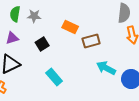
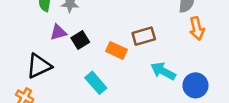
orange rectangle: (70, 27) -> (117, 50), moved
purple triangle: (12, 38) -> (58, 32), moved

